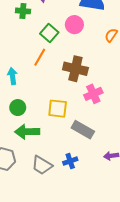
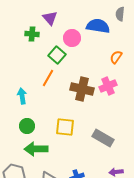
pink circle: (74, 25) -> (72, 38), moved
pink cross: (93, 94) -> (108, 86), moved
gray rectangle: (83, 130) -> (103, 138), moved

